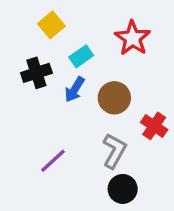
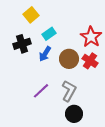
red star: (133, 38) -> (91, 37), moved
red cross: (154, 126) -> (90, 61), moved
purple line: (53, 161) -> (41, 91), moved

